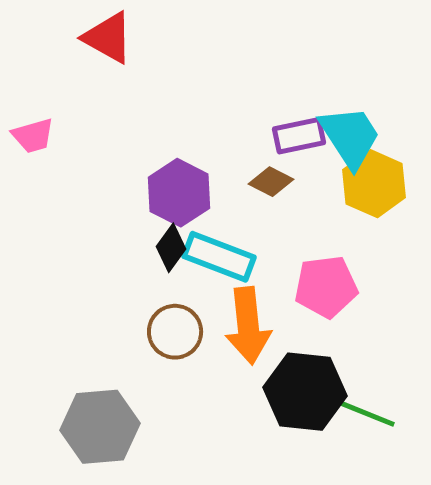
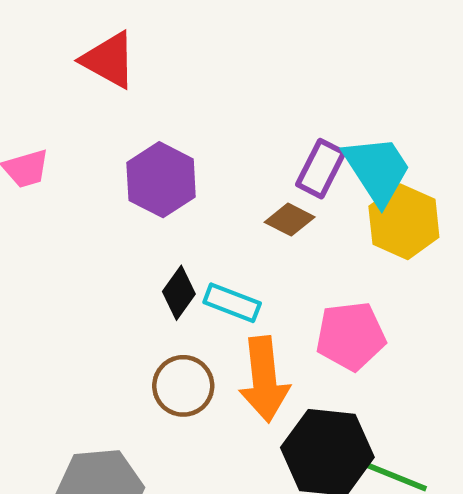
purple rectangle: (299, 136) -> (321, 169), turned -51
purple hexagon: (179, 193) -> (161, 180), moved
cyan rectangle: (219, 257) -> (232, 303), size x0.7

